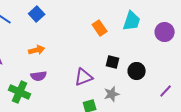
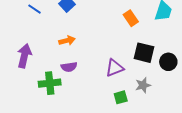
black square: (113, 62) -> (144, 53), size x1.5
green cross: (20, 92) -> (50, 83), turned -30

